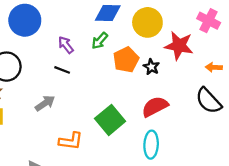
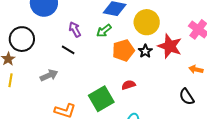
black star: (151, 67) -> (145, 51), moved
black semicircle: (209, 101) -> (187, 97), size x0.7
red semicircle: (155, 107) -> (128, 85), moved, size x0.6

